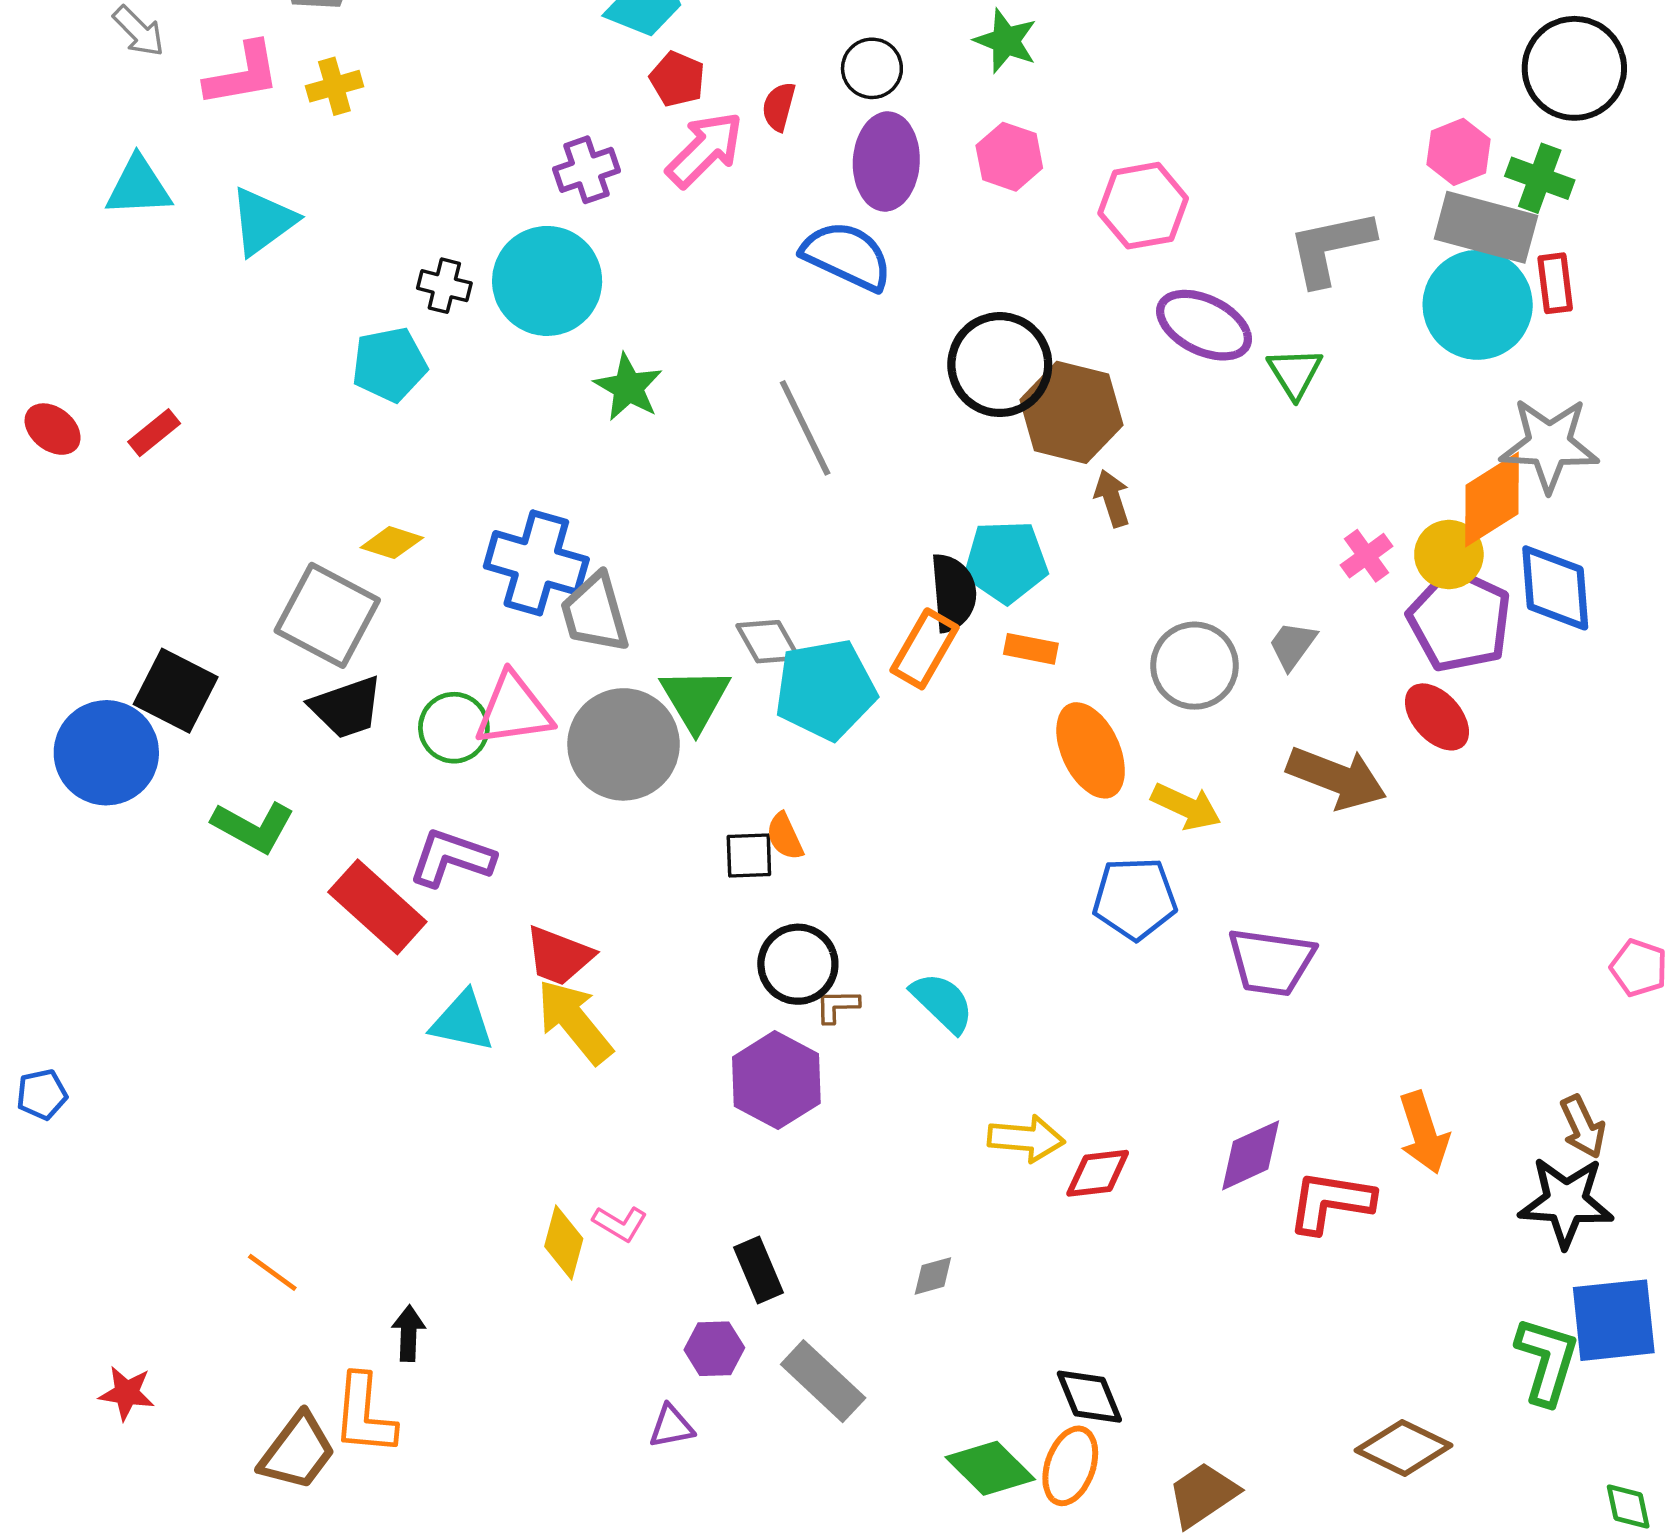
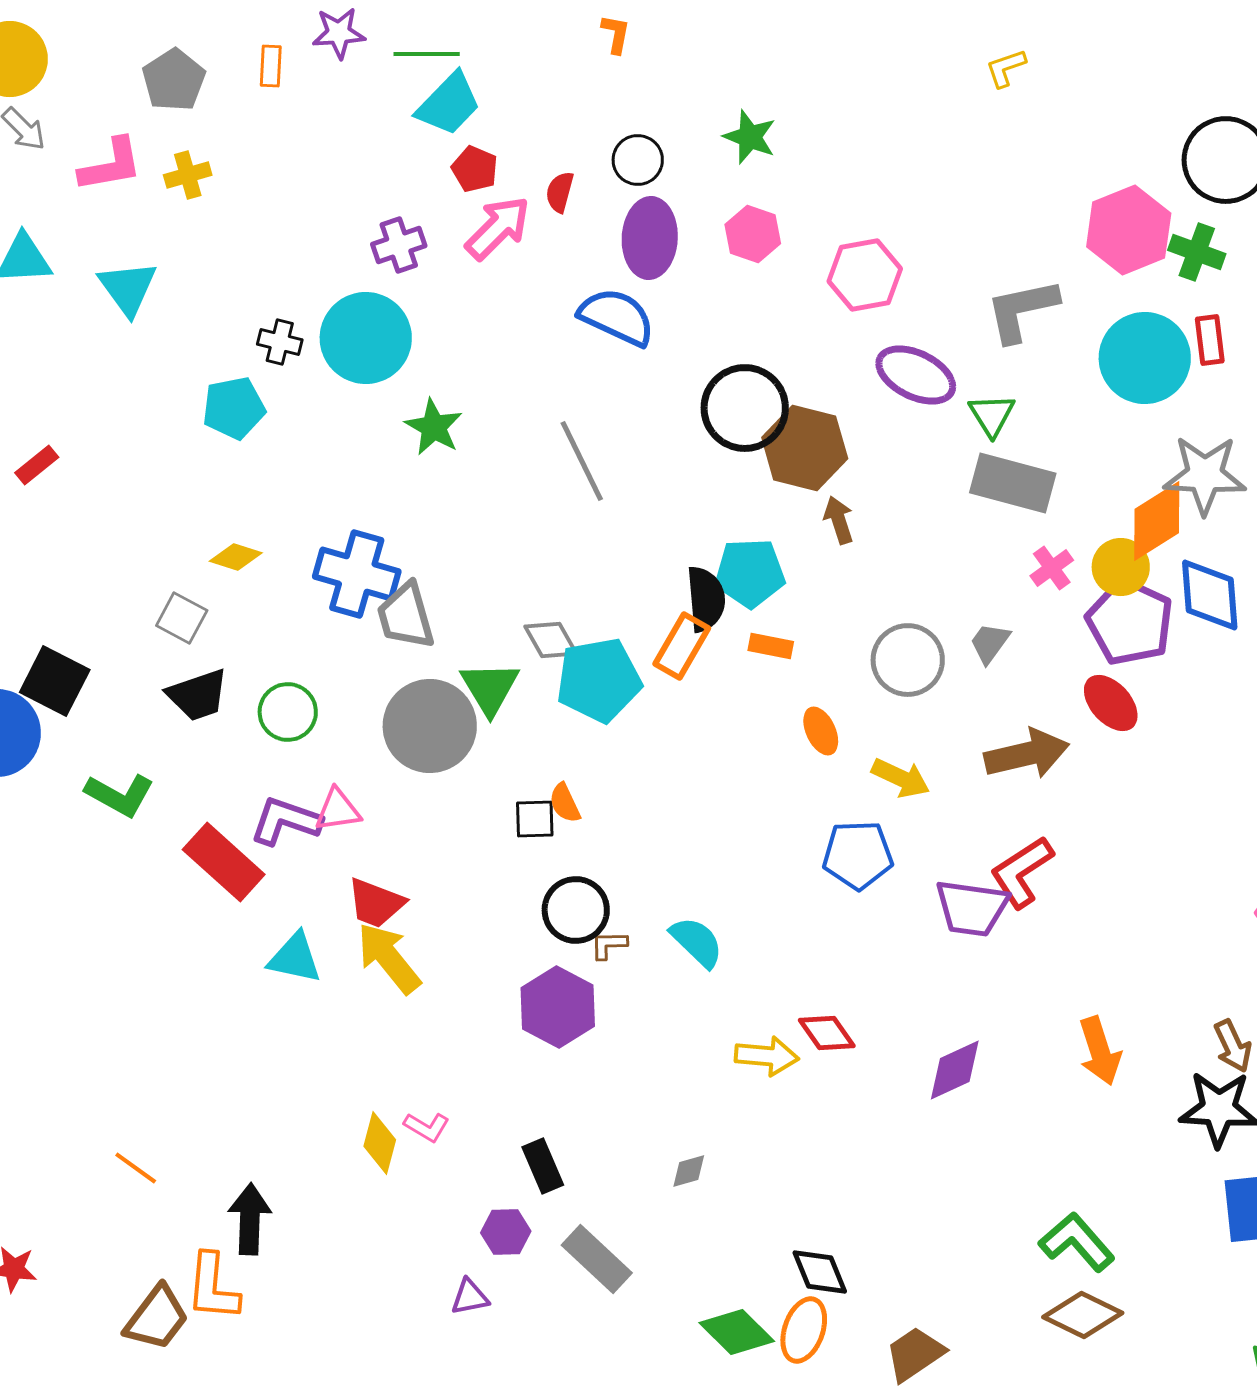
pink hexagon: (1458, 152) -> (1129, 230), size x1.6
cyan triangle: (263, 221) -> (128, 288), turned -30
gray rectangle: (1486, 227) -> (1013, 483), moved
gray square: (327, 615) -> (182, 618), size x0.6
pink triangle: (514, 710) -> (338, 810), moved, size x0.7
orange ellipse: (1091, 750) -> (821, 731), size x0.6
brown arrow: (1337, 778) -> (1027, 754), turned -34
red diamond: (1098, 1173) -> (827, 1033), moved, turned 62
red L-shape: (1331, 1202) -> (1022, 872), moved, turned -42
black arrow: (409, 1333) -> (250, 1219), size x1.5
green L-shape: (1547, 1361) -> (1077, 1242), moved, turned -58

